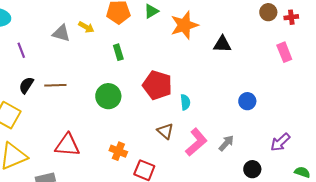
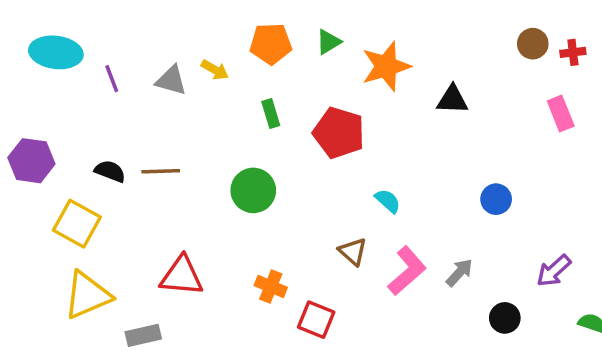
purple line: (21, 50) -> (112, 79), moved
black semicircle: (26, 85) -> (110, 171), turned 78
red pentagon: (157, 85) -> (339, 133), moved
cyan semicircle: (185, 102) -> (388, 201), turned -42

